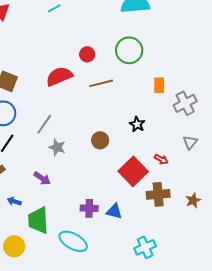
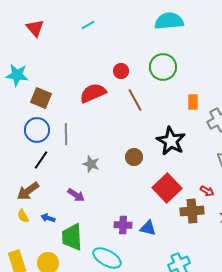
brown line: (101, 83) -> (135, 100), turned 75
gray line: (44, 124) -> (66, 134), moved, turned -35
black star: (137, 124) -> (171, 141), size x1.8
red arrow: (161, 159) -> (207, 191), moved

